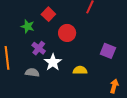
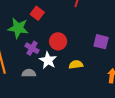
green star: (28, 26) -> (18, 28), size x1.5
red circle: (67, 33) -> (58, 41), moved

